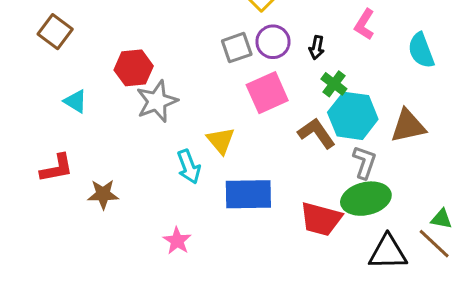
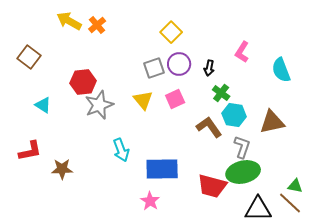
pink square: (267, 93) -> (175, 99), size x0.7
cyan hexagon: (353, 116) -> (234, 115), size x0.7
yellow triangle: (221, 141) -> (143, 100), moved
pink star: (177, 241) -> (150, 201), moved

